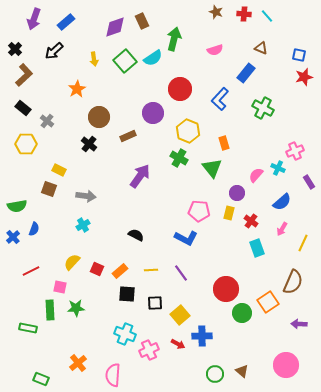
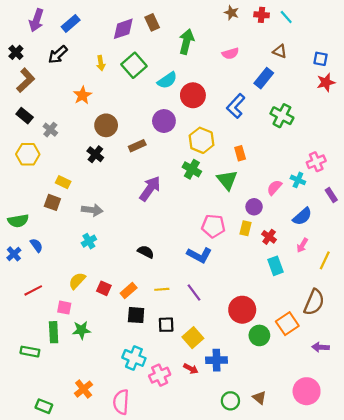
cyan semicircle: (153, 58) -> (167, 80), moved
blue semicircle: (34, 229) -> (36, 245), turned -56

